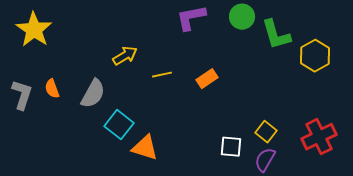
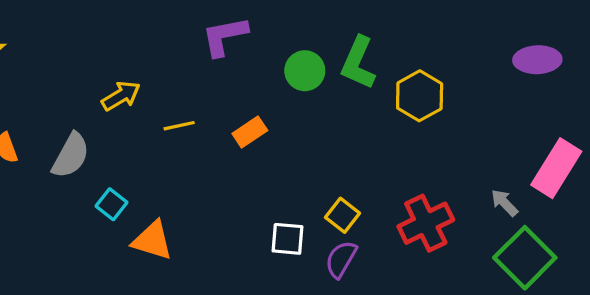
green circle: (242, 17) -> (305, 71), moved
green L-shape: (276, 35) -> (358, 63), turned 40
cyan square: (119, 125) -> (112, 204), size x0.7

